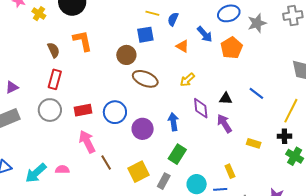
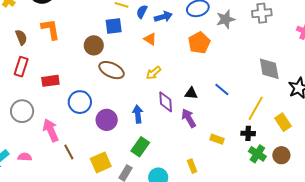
blue arrow: (205, 34) -> (163, 17), moved, turned -66
gray circle: (50, 110) -> (22, 111), moved
red rectangle: (83, 110) -> (50, 81), moved

